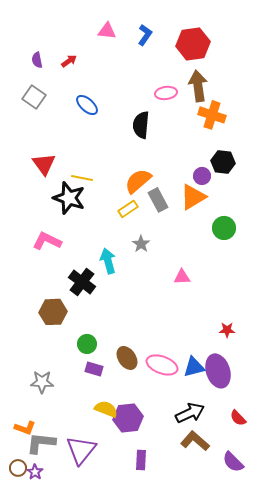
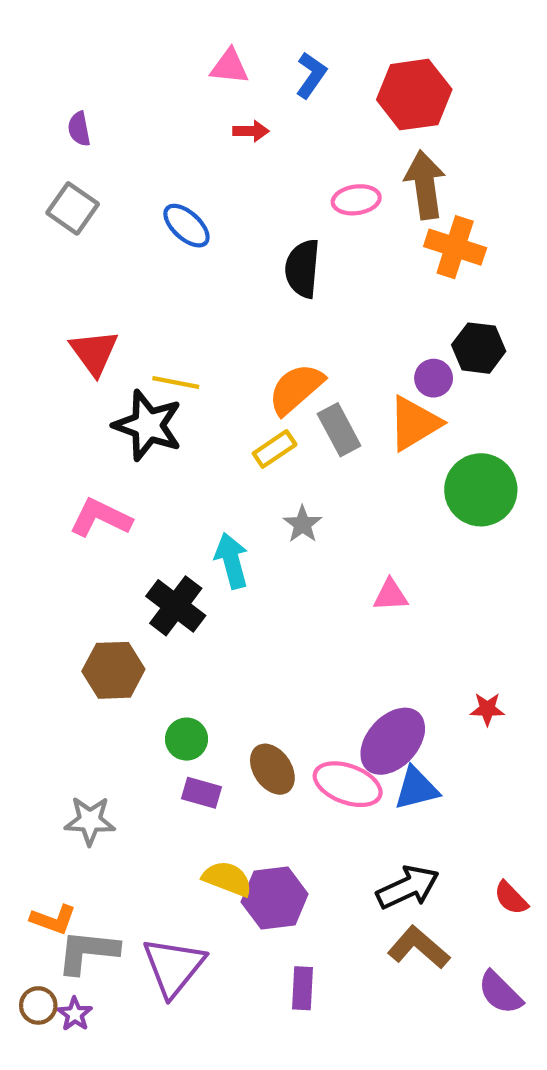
red arrow: (69, 61) -> (251, 131), moved, turned 35
green circle: (224, 228) -> (481, 490), size x1.4
purple ellipse: (218, 371) -> (393, 741), moved, turned 60

